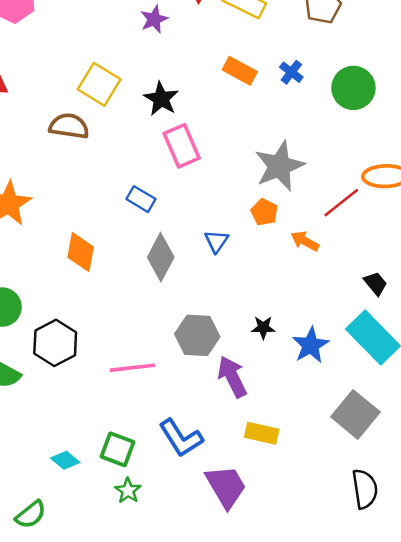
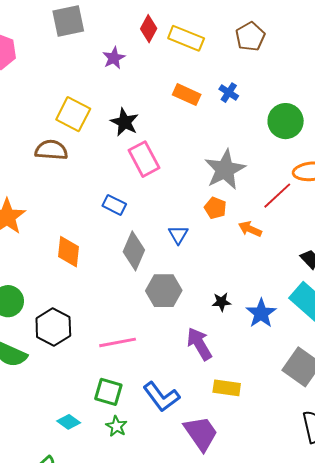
green circle: (353, 88) -> (286, 121), moved
gray hexagon: (197, 335) -> (164, 291), moved
green square: (118, 449) -> (108, 392), moved
green star: (128, 491) -> (116, 426), moved

